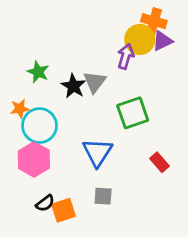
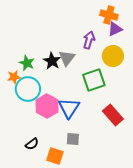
yellow circle: (140, 39) -> (113, 56), moved
green star: (38, 72) -> (27, 63), moved
pink hexagon: (34, 159) -> (47, 106), moved
red rectangle: (160, 162) -> (113, 115), size x1.5
orange square: (64, 210) -> (55, 156), moved, turned 36

